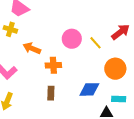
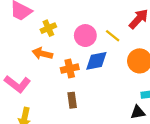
yellow cross: (10, 29) -> (48, 28), moved, turned -32
blue diamond: (89, 89) -> (96, 61), moved

